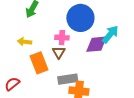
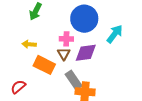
purple diamond: (96, 44) -> (86, 53), moved
orange rectangle: (39, 63) -> (44, 65), turned -40
gray rectangle: (68, 79) -> (74, 80), turned 66

